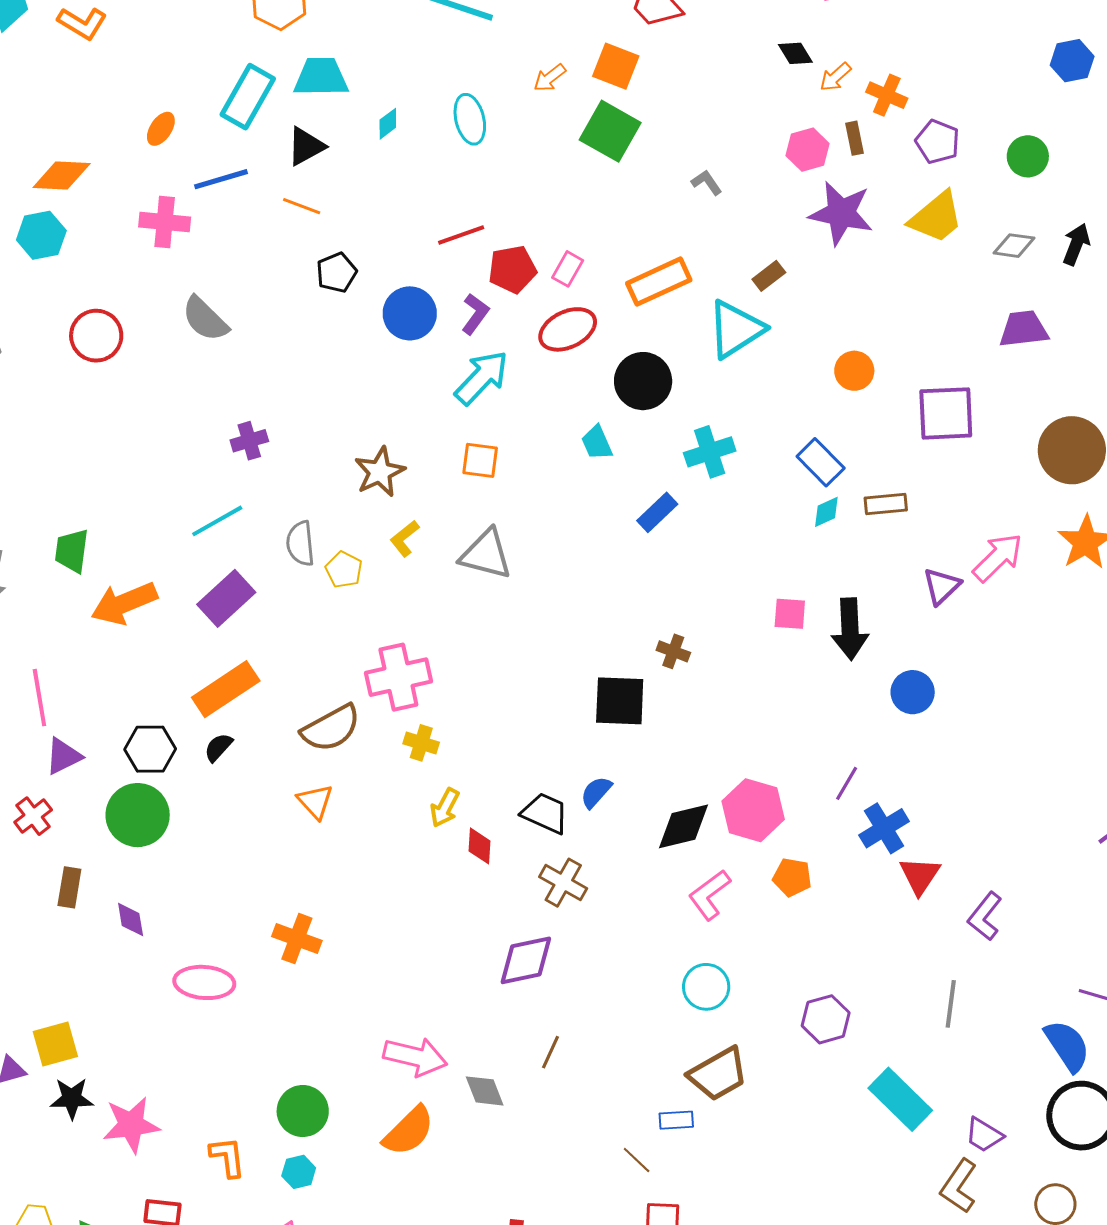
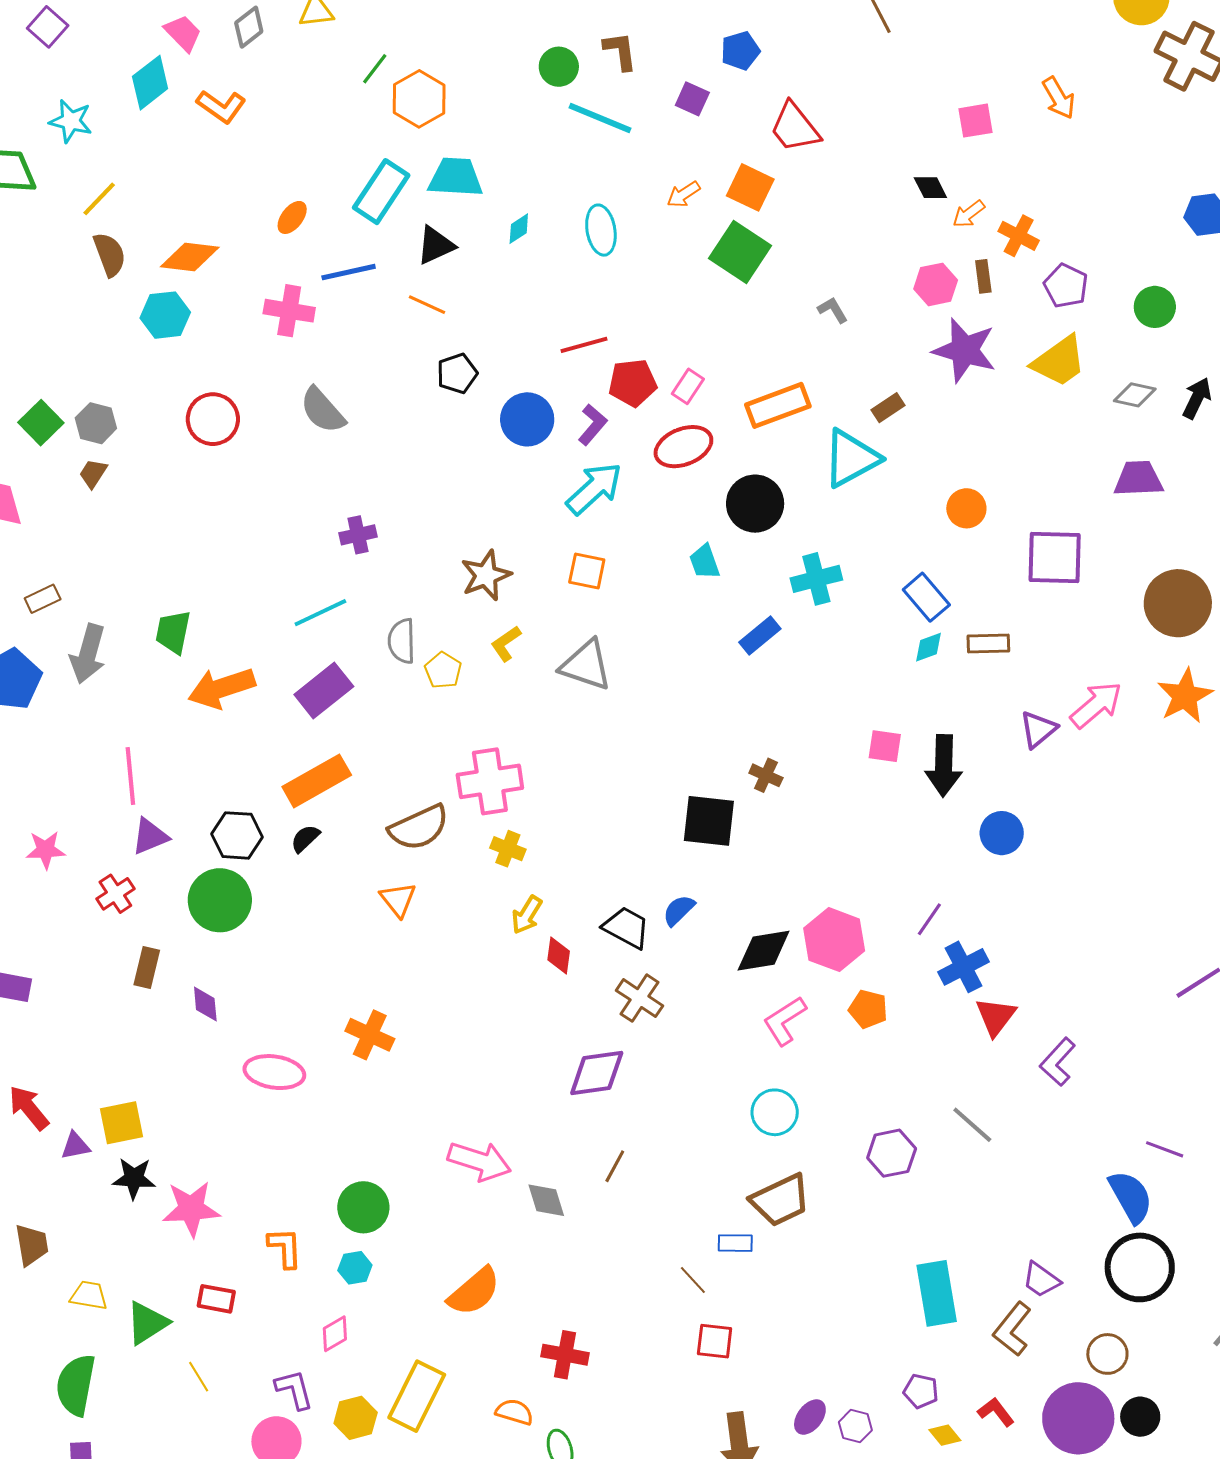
gray line: (951, 1004) -> (972, 1125), moved, turned -60
cyan rectangle: (900, 1099) -> (937, 1293), moved, turned 32
orange semicircle: (409, 1131) -> (474, 1292), moved

